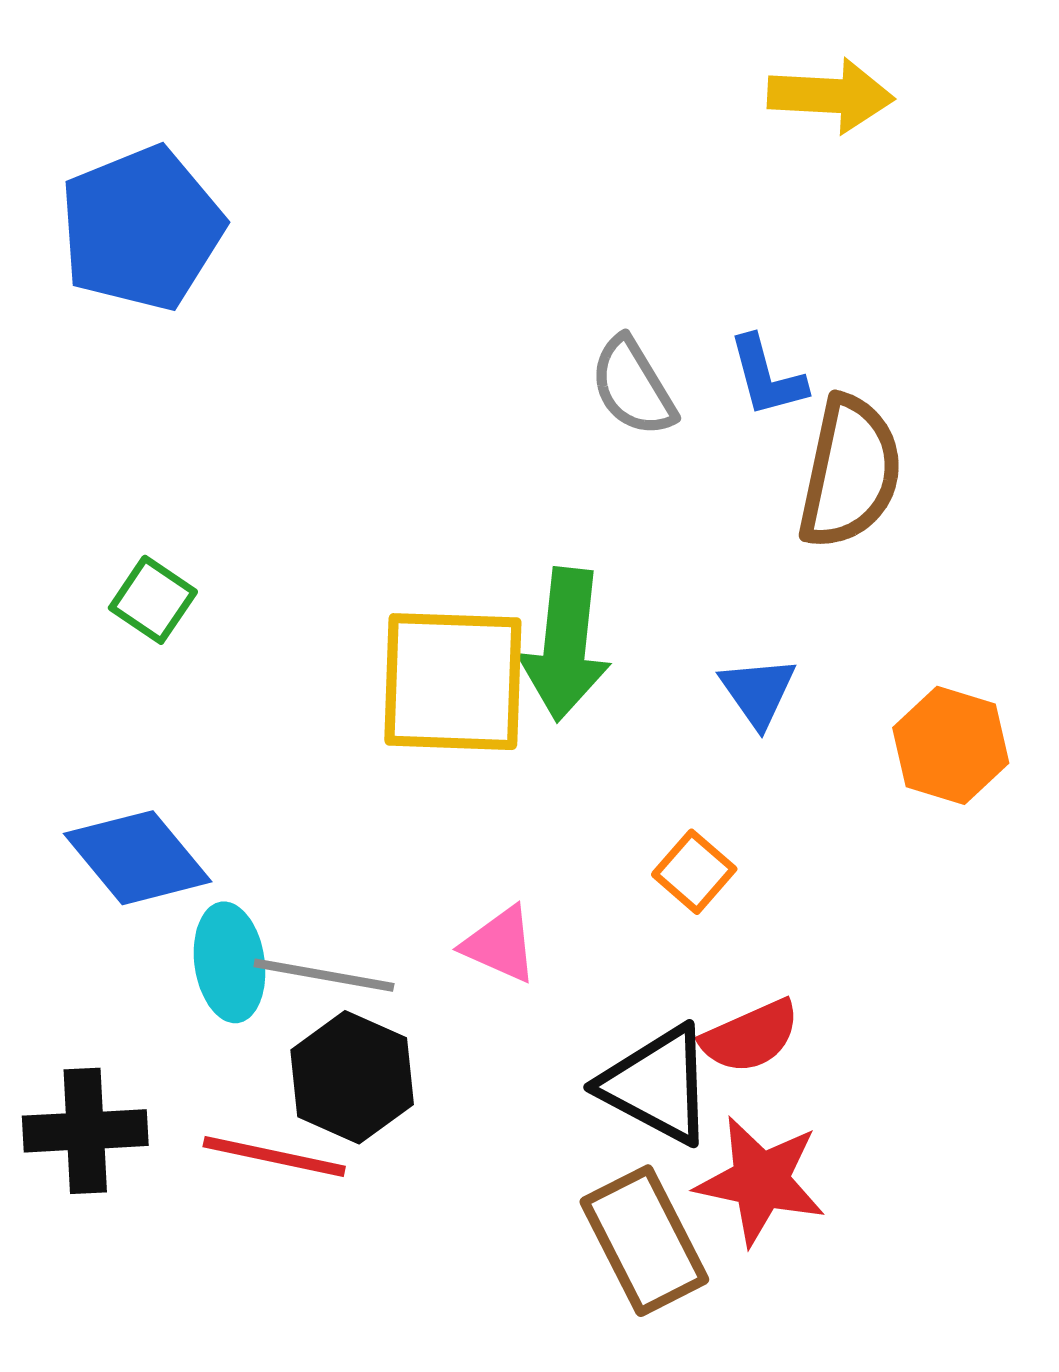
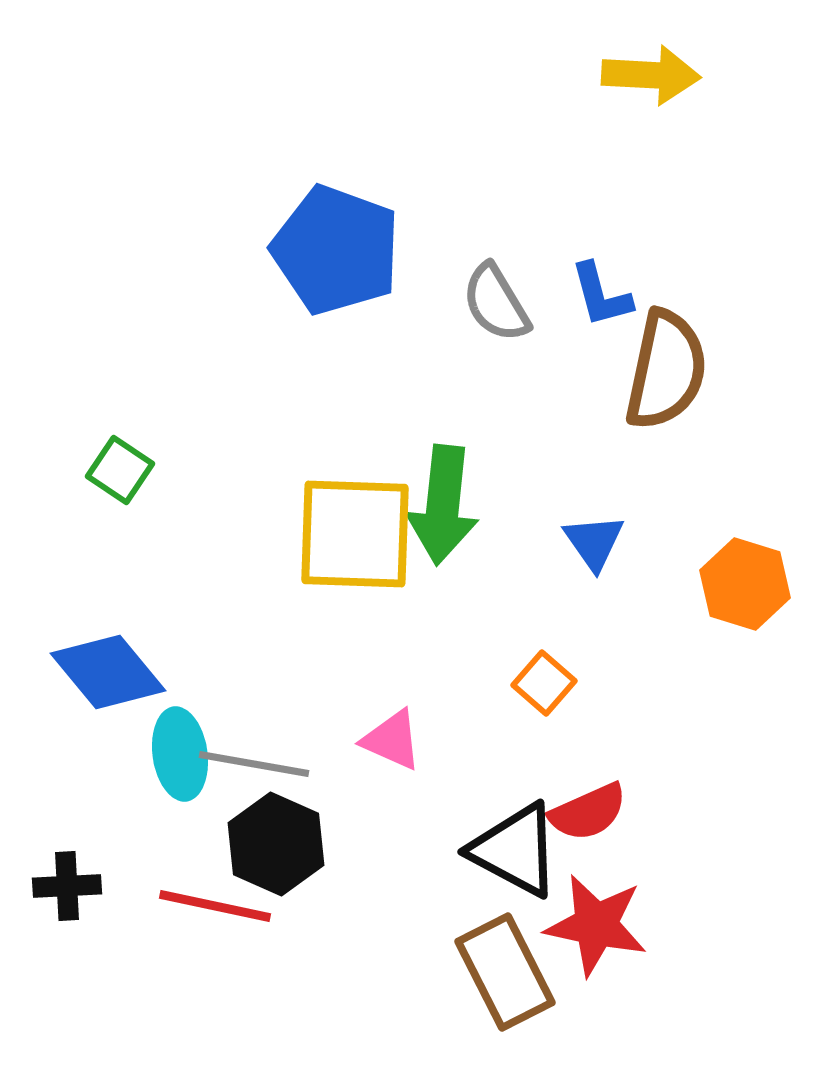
blue pentagon: (141, 228) -> (336, 250), moved, turned -30
black cross: (85, 1131) -> (67, 886), size x0.7

